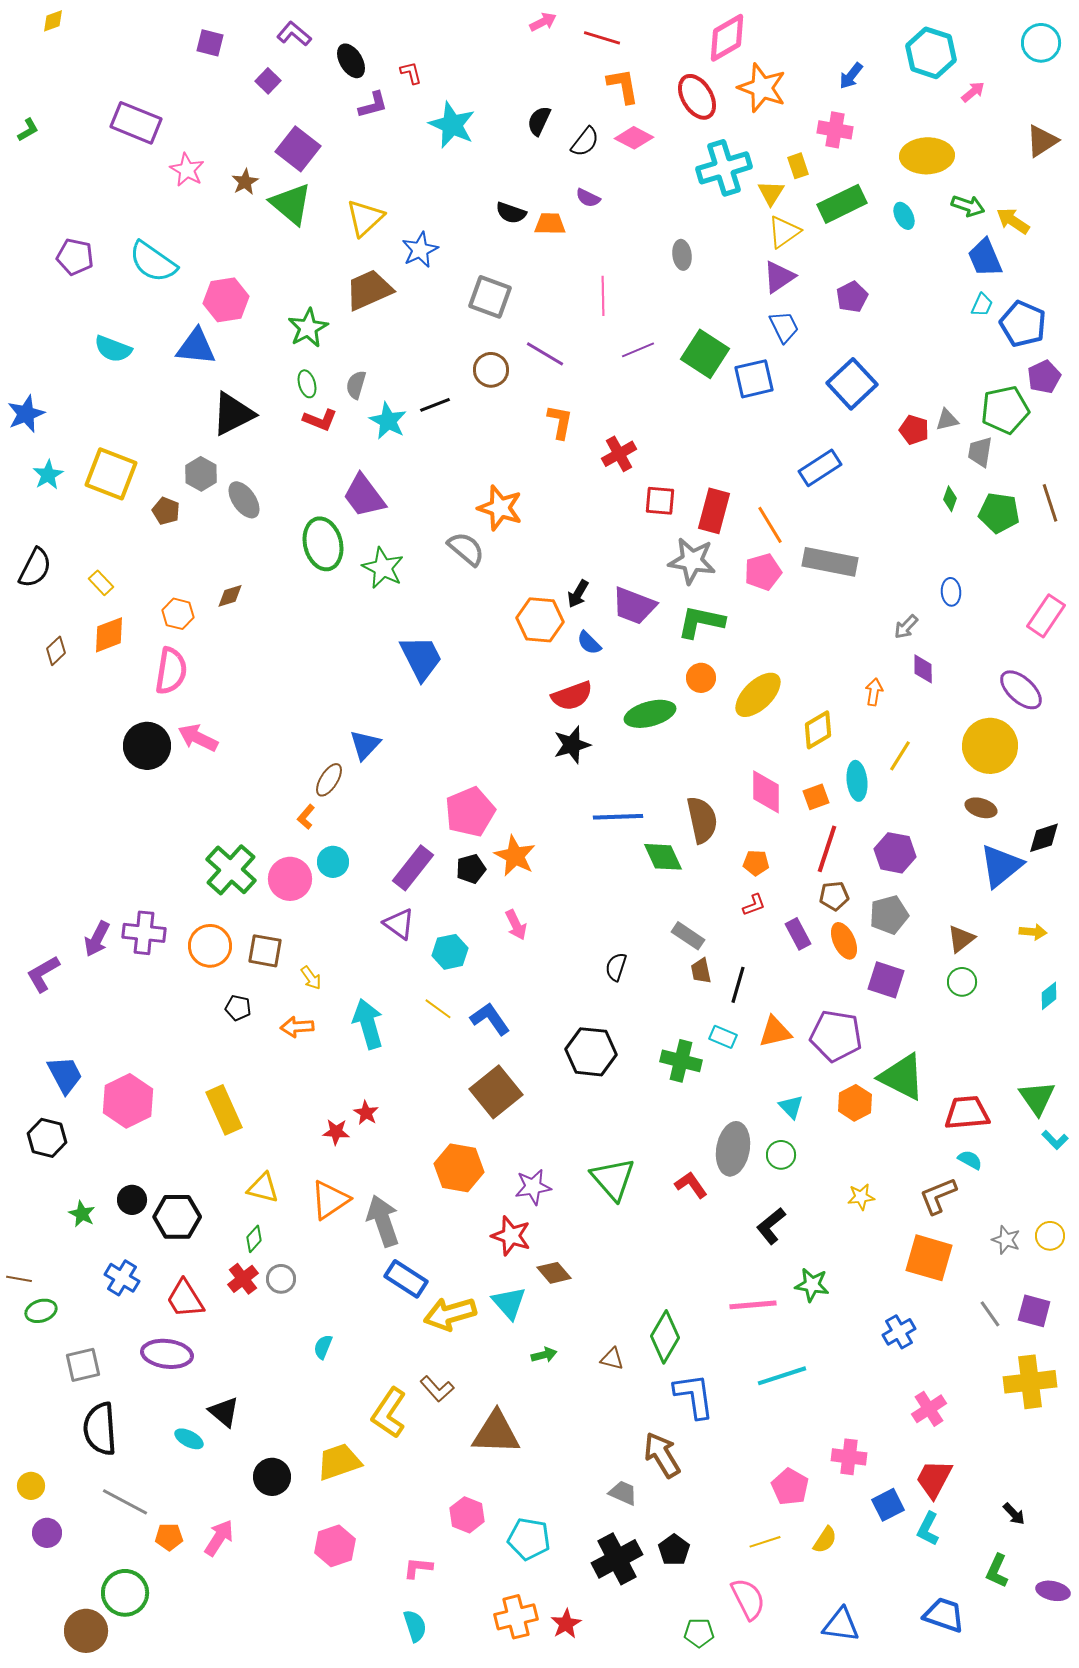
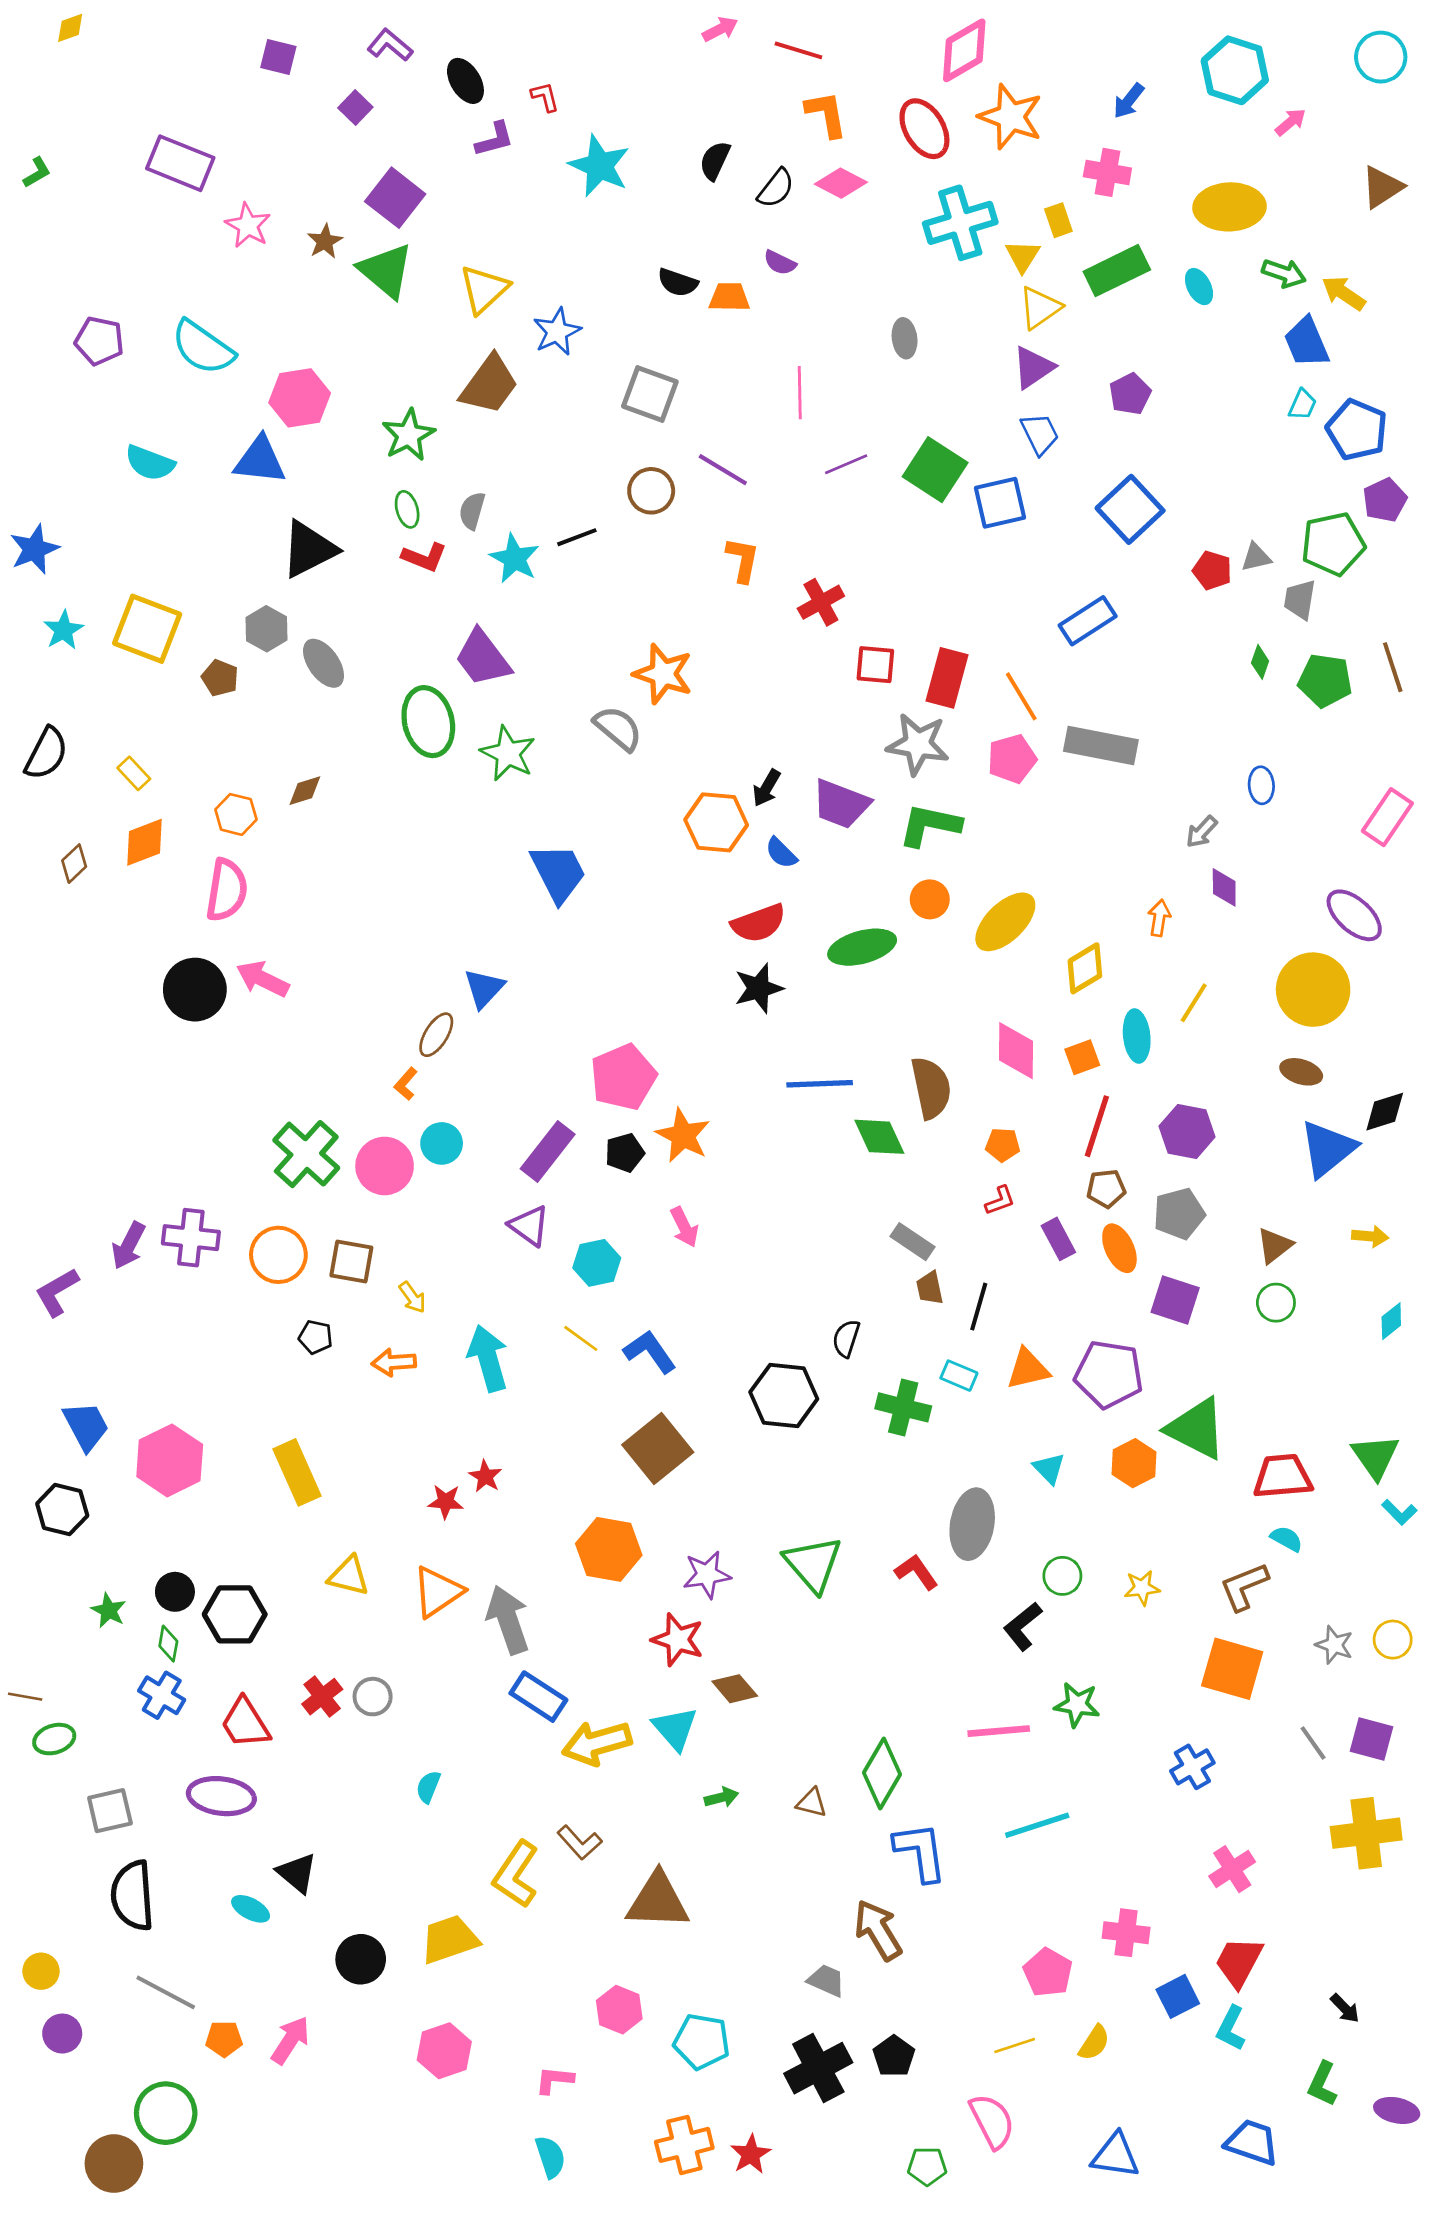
brown trapezoid: (369, 290) -> (489, 385), turned 150
black semicircle: (616, 967) -> (846, 1338), moved
green circle: (781, 1155) -> (1062, 1576), moved
green diamond: (254, 1239) -> (168, 1644), moved, turned -32

